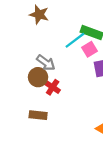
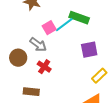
pink square: (89, 49) -> (49, 28), moved
brown circle: (38, 77) -> (18, 58), moved

